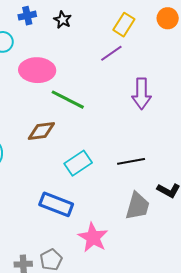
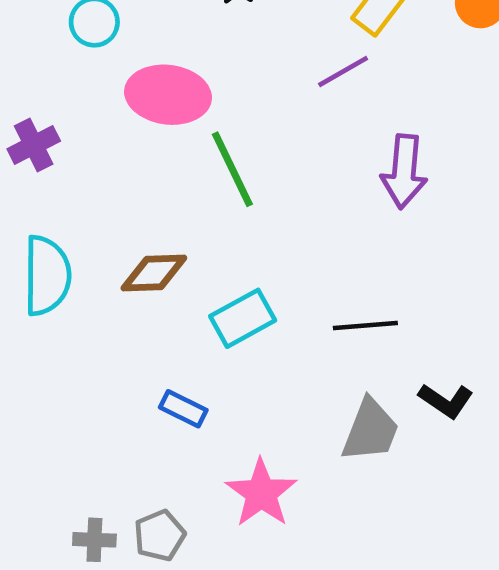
green line: (68, 100) -> (232, 169), turned 32
brown diamond: (41, 131) -> (154, 273), moved
blue rectangle: (56, 204) -> (183, 409), size x0.6

